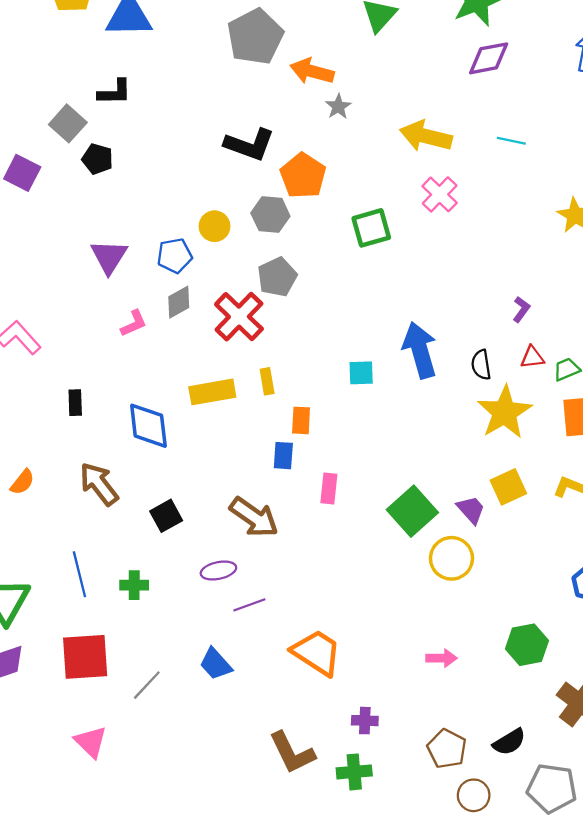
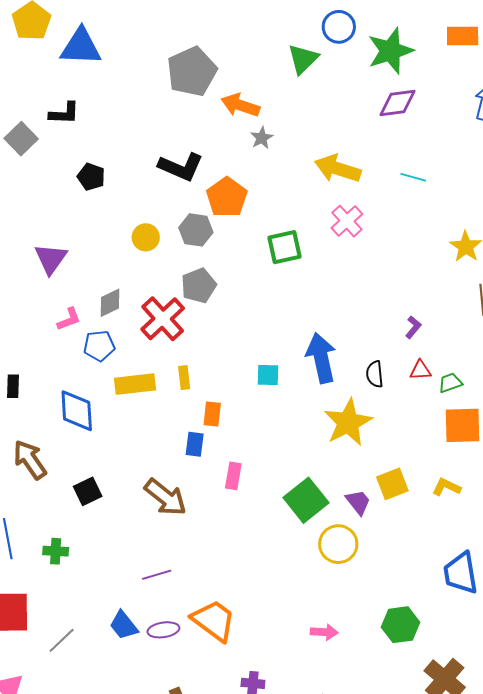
black pentagon: (97, 159) -> (91, 177), moved
blue pentagon: (175, 256) -> (99, 346), moved
yellow star: (505, 412) -> (348, 422), moved
purple ellipse: (218, 571) -> (163, 630), moved

